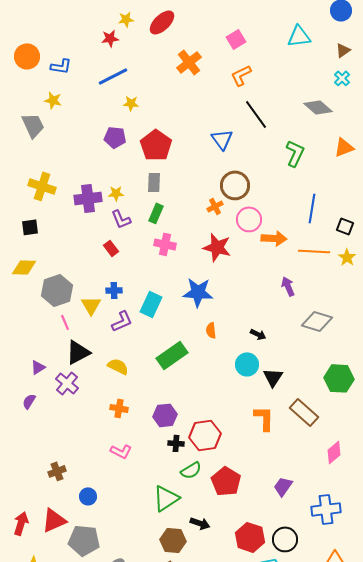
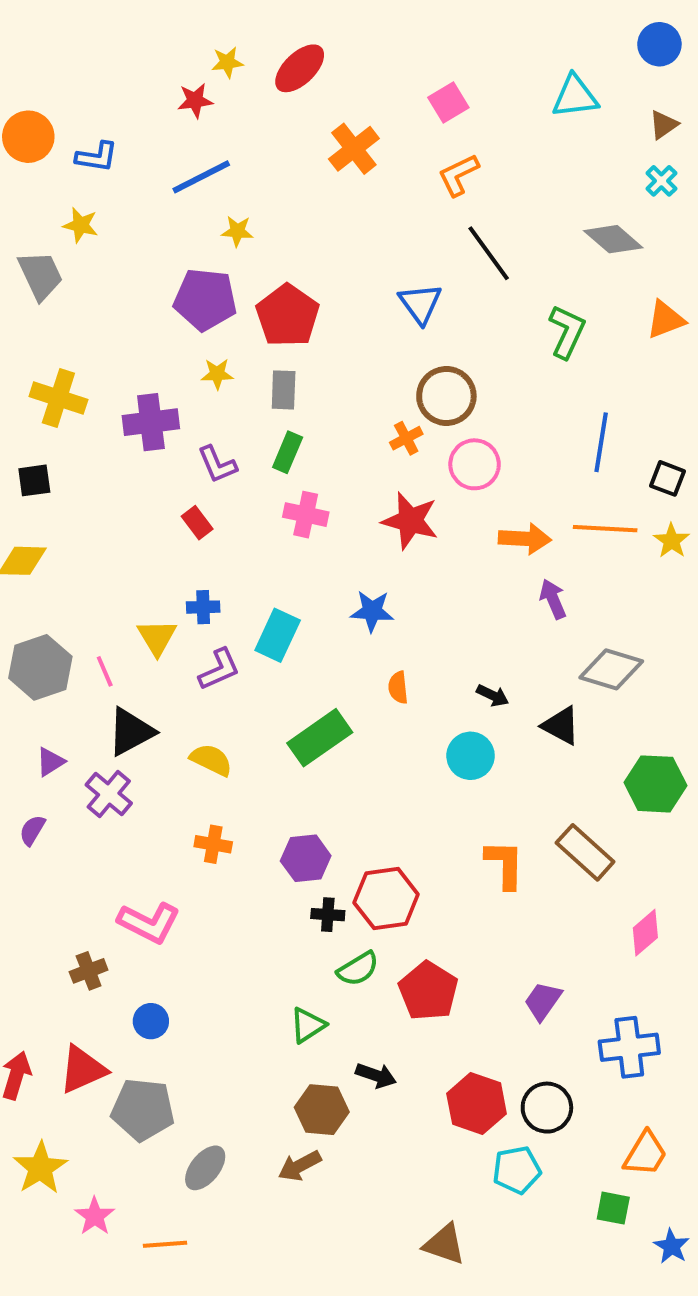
purple pentagon: (115, 137) -> (205, 300), size x1.4
yellow star: (116, 193) -> (217, 374), moved
orange arrow: (274, 238) -> (525, 539), moved
gray hexagon: (57, 290) -> (40, 667), moved
blue star: (198, 292) -> (372, 611), size x0.7
black triangle: (273, 377) -> (561, 726), moved, turned -35
pink L-shape: (121, 451) -> (149, 923), moved, size x1.4
green triangle: (166, 498) -> (308, 1025), size x0.7

